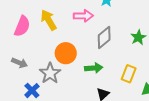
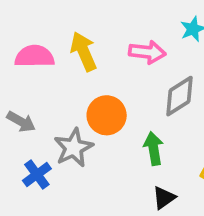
pink semicircle: (22, 26) -> (35, 56), turned -120
green arrow: (94, 68) -> (153, 148), turned -102

